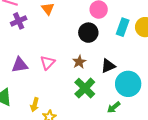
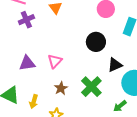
black circle: (88, 33) -> (96, 42), moved
brown star: (79, 62) -> (61, 88), moved
yellow arrow: (35, 105) -> (34, 102), moved

